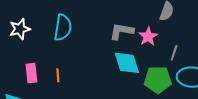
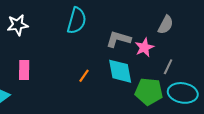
cyan semicircle: (63, 27) -> (77, 21), moved
orange line: (58, 75) -> (84, 76), moved, turned 32

